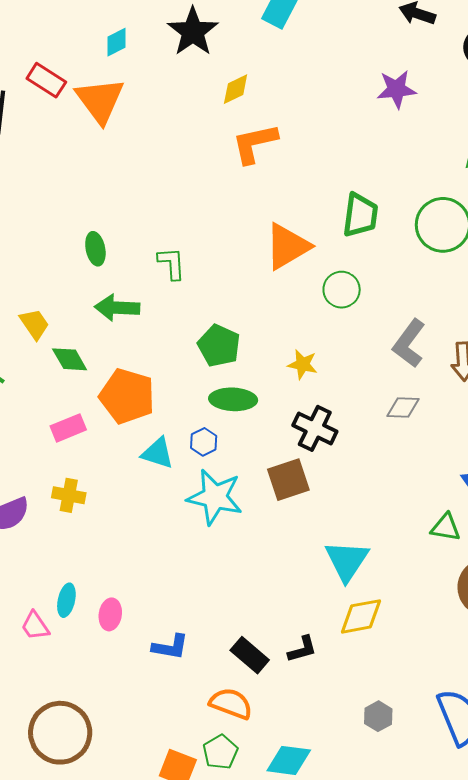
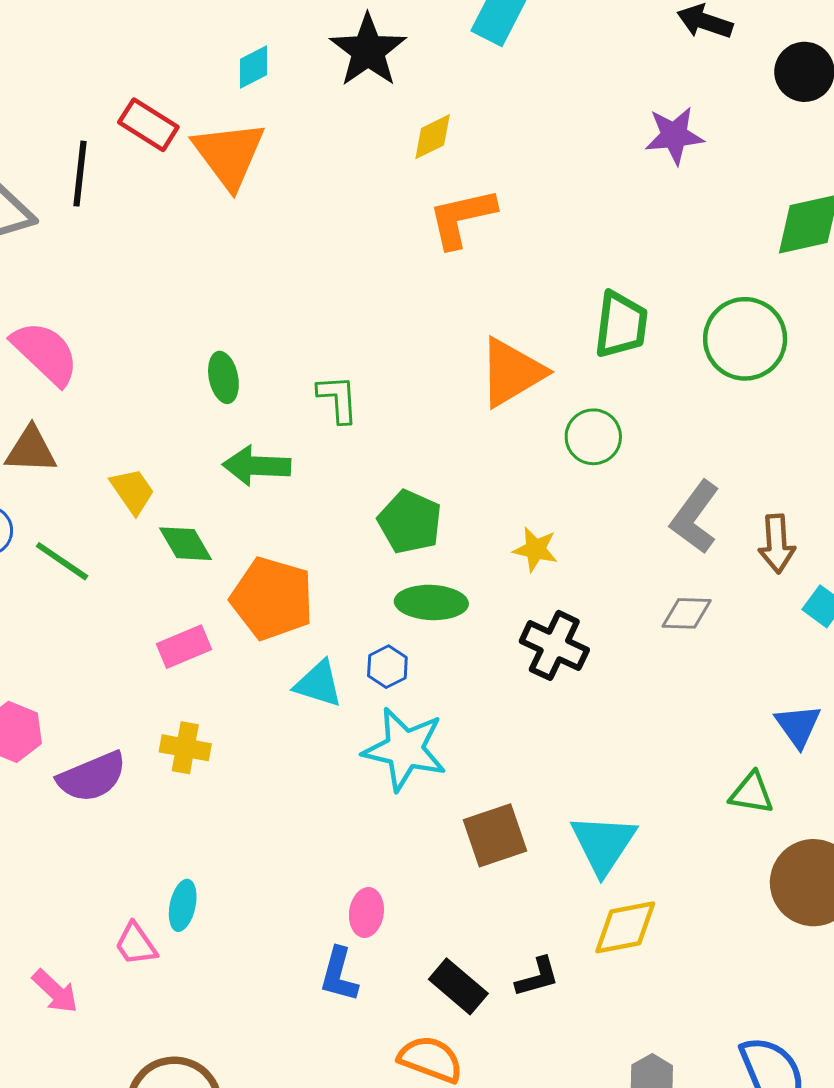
brown square: (288, 480) -> (495, 835), moved
pink ellipse: (110, 614) -> (366, 912), moved
blue L-shape: (170, 647) -> (339, 975), turned 96

